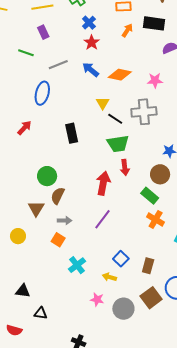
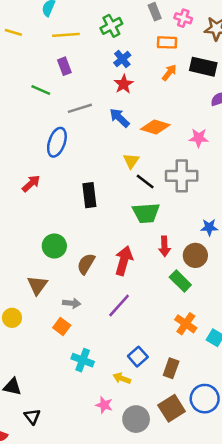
red arrow: (125, 167) -> (165, 246), moved
brown semicircle: (58, 196) -> (86, 264), moved
orange cross: (156, 219) -> (186, 324), moved
cyan cross: (77, 265) -> (83, 360), turned -36
black triangle: (41, 313) -> (32, 416), turned 40

